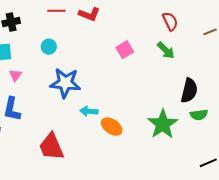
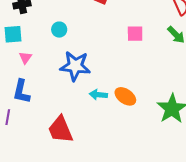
pink square: (125, 50) -> (135, 34), turned 30
orange ellipse: (112, 127) -> (125, 96), moved

